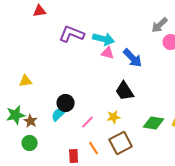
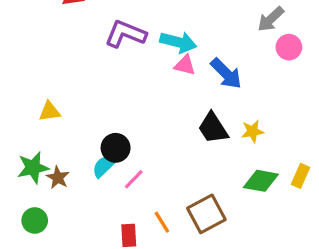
yellow star: (114, 117) -> (253, 131), moved
pink line: (88, 122) -> (134, 179), moved
green circle: (30, 143) -> (35, 220), moved

